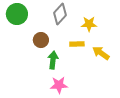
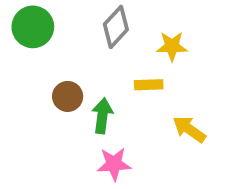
brown circle: (41, 40) -> (68, 96), moved
yellow arrow: (101, 53) -> (189, 129), moved

